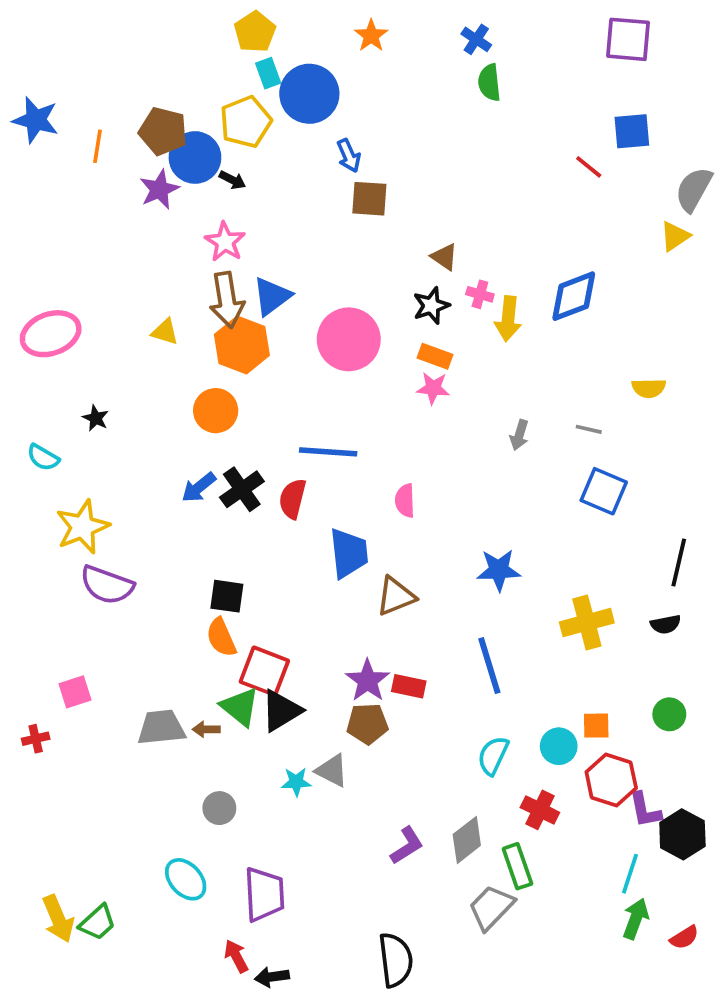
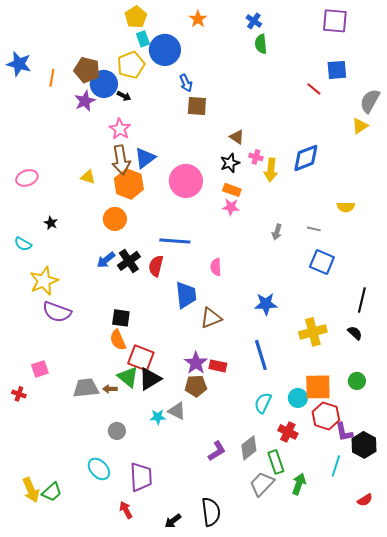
pink ellipse: (51, 334) -> (27, 178), size x0.7
black semicircle: (666, 624) -> (355, 333), turned -126
orange square: (596, 726) -> (318, 387), size x1.8
red cross: (36, 739) -> (19, 394), turned 32
green arrow: (636, 919) -> (299, 484), moved
black arrow: (272, 977) -> (173, 521), moved, turned -30

